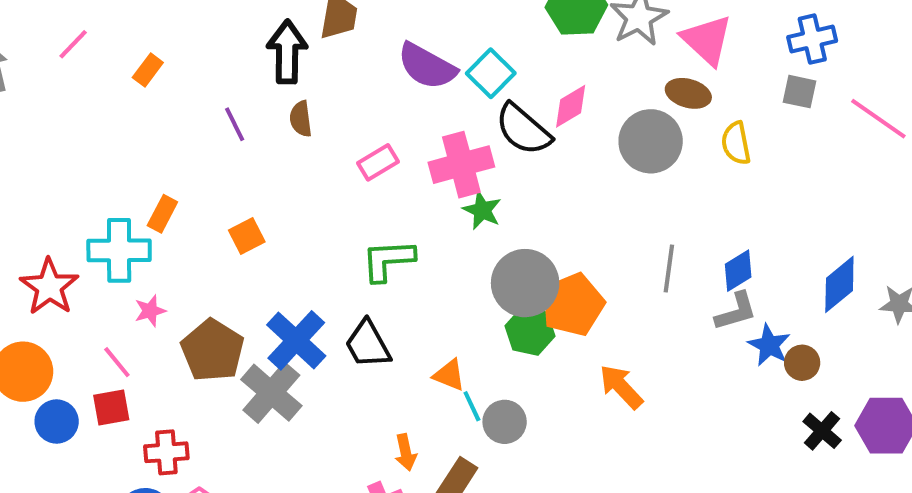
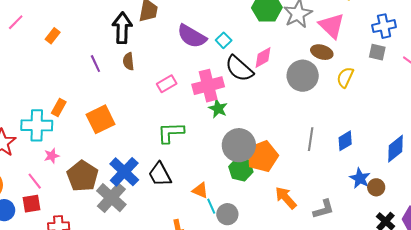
cyan square: (491, 73) -> (224, 40), size x0.7
yellow semicircle: (736, 143) -> (345, 77), turned 35
orange square: (247, 236) -> (100, 119), size x1.6
gray L-shape: (736, 311) -> (324, 209), moved

